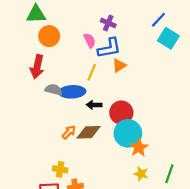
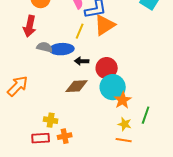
orange triangle: (119, 66) -> (105, 25), size x1.6
orange arrow: (69, 132) -> (18, 86), moved, size x1.6
green line: (169, 174) -> (146, 115), moved

